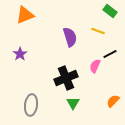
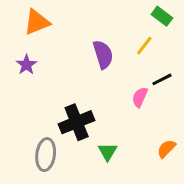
yellow line: (98, 31) -> (144, 46), turned -72
purple star: (20, 54) -> (26, 65), moved
black cross: (66, 78) -> (77, 122), moved

